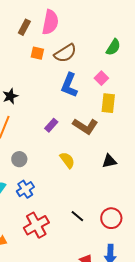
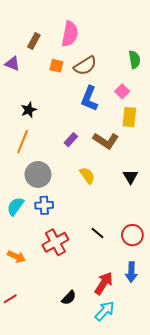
brown rectangle: (24, 27) -> (34, 41), moved
green semicircle: (113, 47) -> (134, 60), turned -42
gray circle: (19, 159) -> (38, 174), size x1.6
black triangle: (109, 161) -> (130, 177), turned -49
blue cross: (25, 189) -> (44, 205), turned 30

